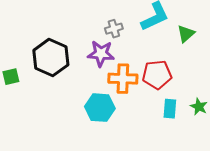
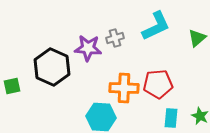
green triangle: (186, 34) -> (197, 38), moved
purple star: (101, 54) -> (88, 48), moved

